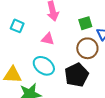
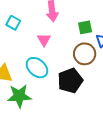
pink triangle: (48, 39) -> (44, 40), turned 40

